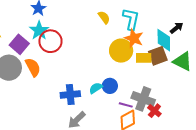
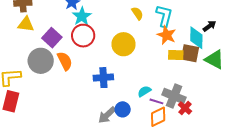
cyan star: (39, 30) -> (82, 16), moved
yellow circle: (121, 51) -> (123, 44), moved
brown square: (158, 56) -> (190, 53), turned 30
blue circle: (110, 86) -> (123, 109), moved
cyan semicircle: (96, 88) -> (144, 91), moved
blue cross: (70, 95) -> (103, 78), moved

